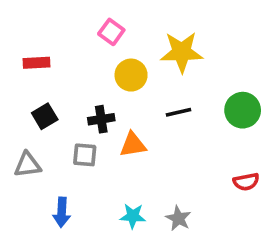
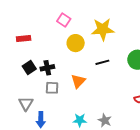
black cross: (101, 119) -> (47, 68), moved
orange triangle: (133, 145) -> (78, 81), turned -35
gray triangle: (28, 165) -> (26, 104), moved, turned -49

